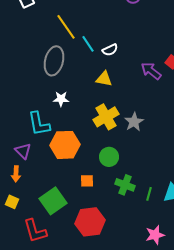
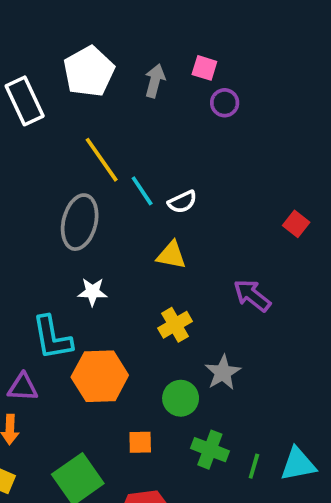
purple arrow: (151, 71) -> (252, 295), moved
yellow cross: (106, 117) -> (175, 325), size x0.7
gray star: (134, 122) -> (223, 373), moved
purple triangle: (23, 151) -> (23, 387), turned -42

